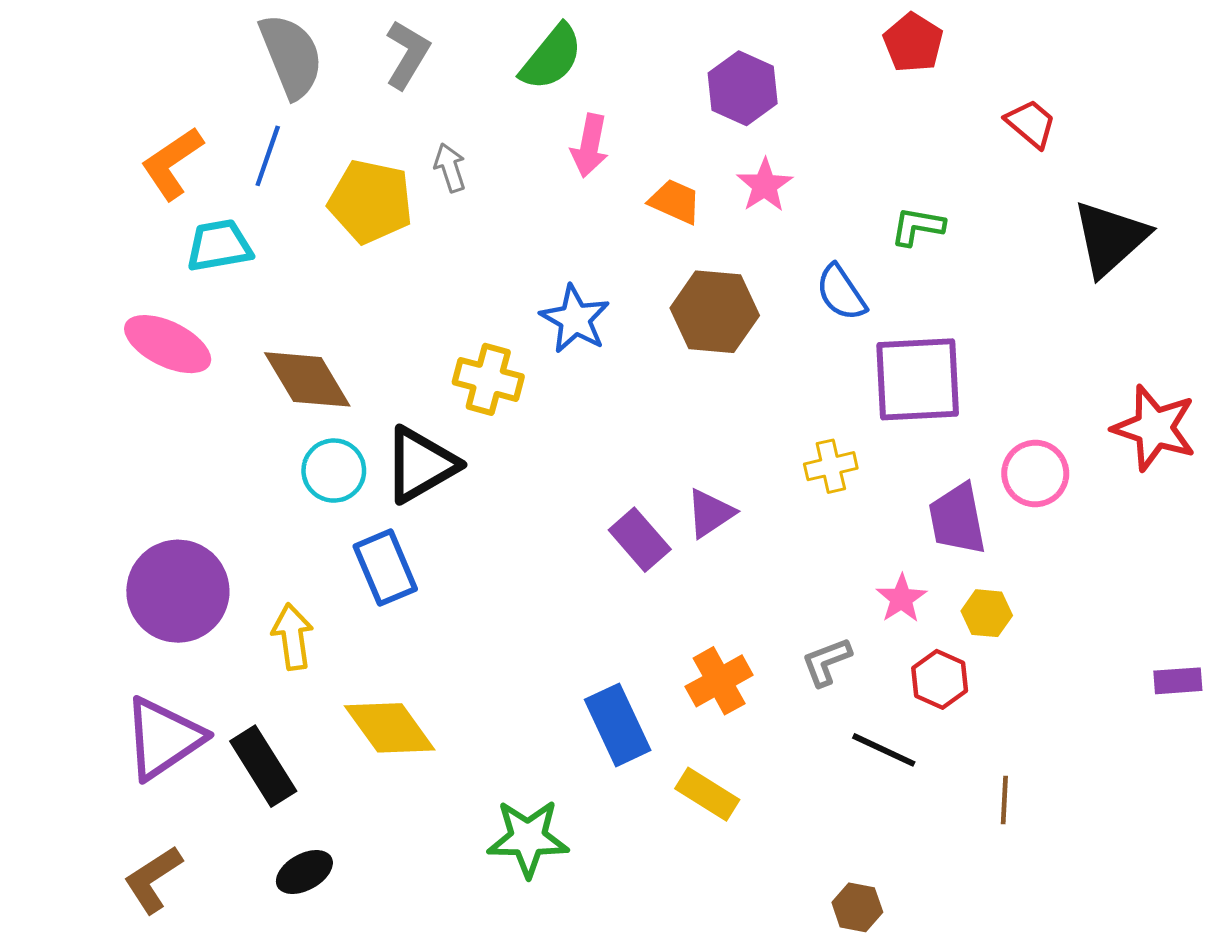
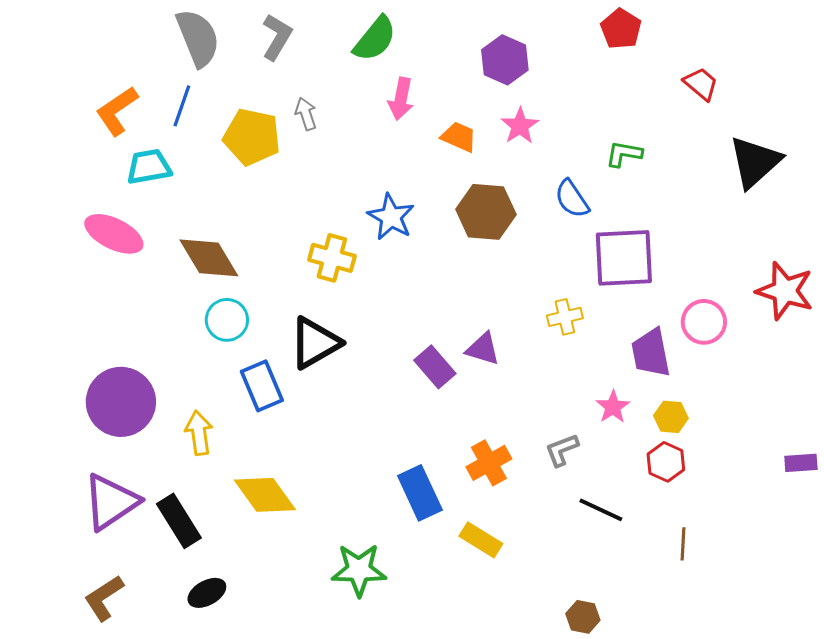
black triangle: (421, 465) -> (315, 343), moved
purple triangle: (710, 513) -> (483, 349), turned 51
red hexagon: (940, 679) -> (666, 462), moved

